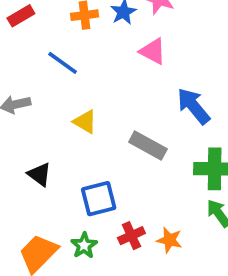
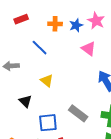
gray rectangle: (148, 146) -> (78, 113), moved
black triangle: (39, 174) -> (25, 101), moved

